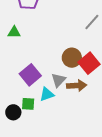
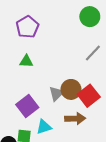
green triangle: (14, 32) -> (26, 61), moved
gray triangle: (58, 80) -> (56, 94), moved

